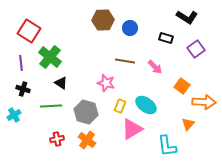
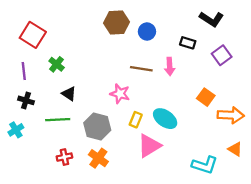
green cross: (50, 57) -> (57, 64), size x0.6
pink arrow: (155, 67) -> (170, 67), moved, turned 42
orange triangle: (188, 124) -> (235, 149), moved, turned -40
cyan L-shape: (167, 146) -> (205, 165), moved, turned -65

